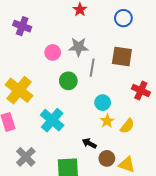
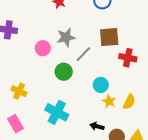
gray line: (92, 68) -> (83, 54), turned 48
yellow cross: (19, 90) -> (19, 91), size x0.6
red cross: (141, 90) -> (128, 58), moved

